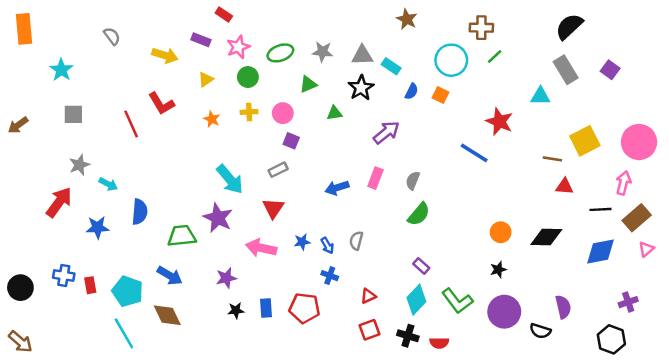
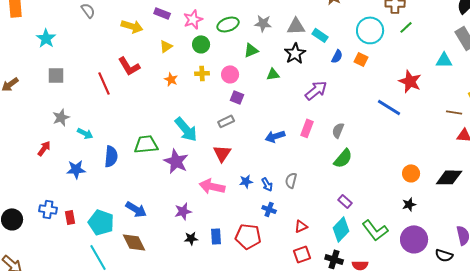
red arrow: (59, 202) -> (44, 148), size x0.6
green trapezoid: (182, 236) -> (146, 144), moved

